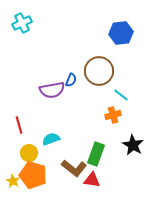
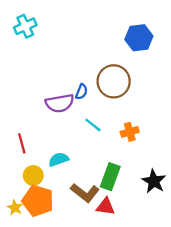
cyan line: (121, 95) -> (93, 125), moved
black star: (133, 145) -> (154, 181), moved

